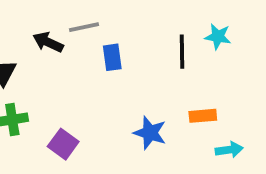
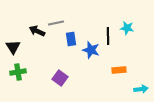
blue star: (150, 133) -> (91, 50), moved
purple square: (63, 144) -> (60, 78), moved
cyan arrow: (229, 150) -> (141, 89), moved

